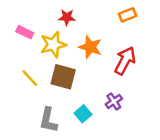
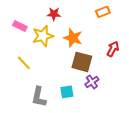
red arrow: (125, 61) -> (113, 49), moved, size x0.7
brown square: (63, 77) -> (82, 62), moved
cyan square: (83, 114) -> (67, 92), turned 32

